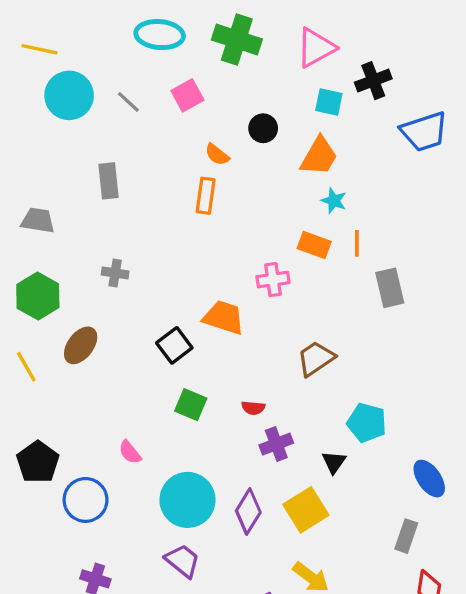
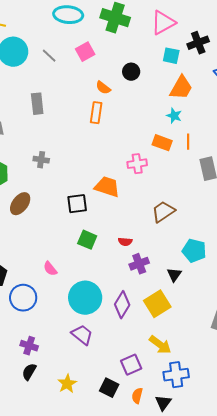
orange trapezoid: (319, 156) -> (181, 88), moved
black square: (174, 345) -> (77, 204), turned 30

